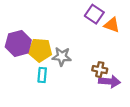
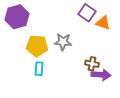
purple hexagon: (18, 43) -> (17, 17), moved
gray star: (62, 57) -> (63, 42), moved

